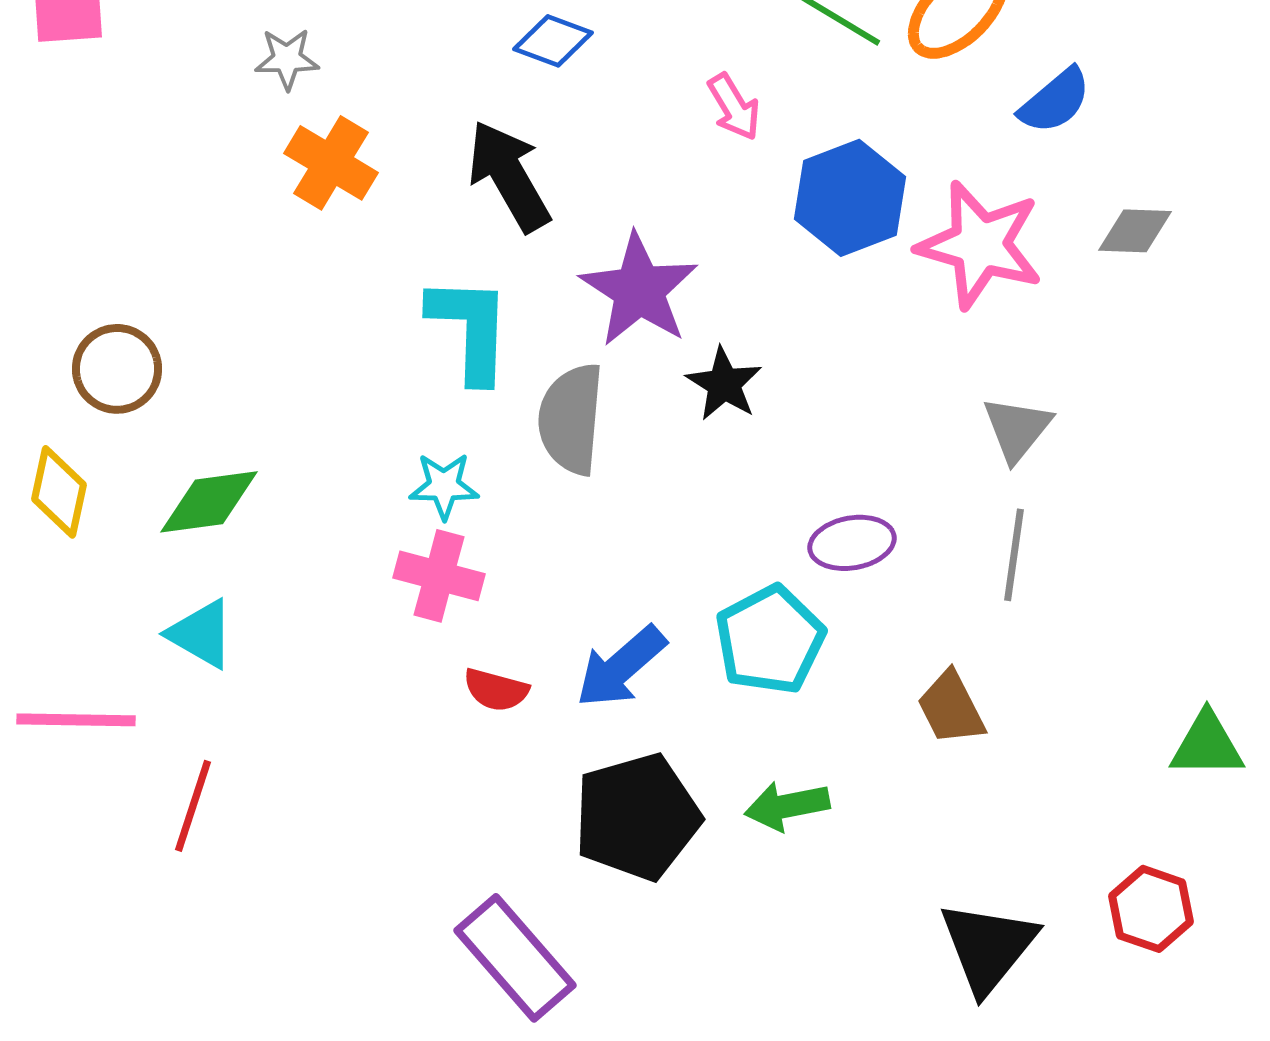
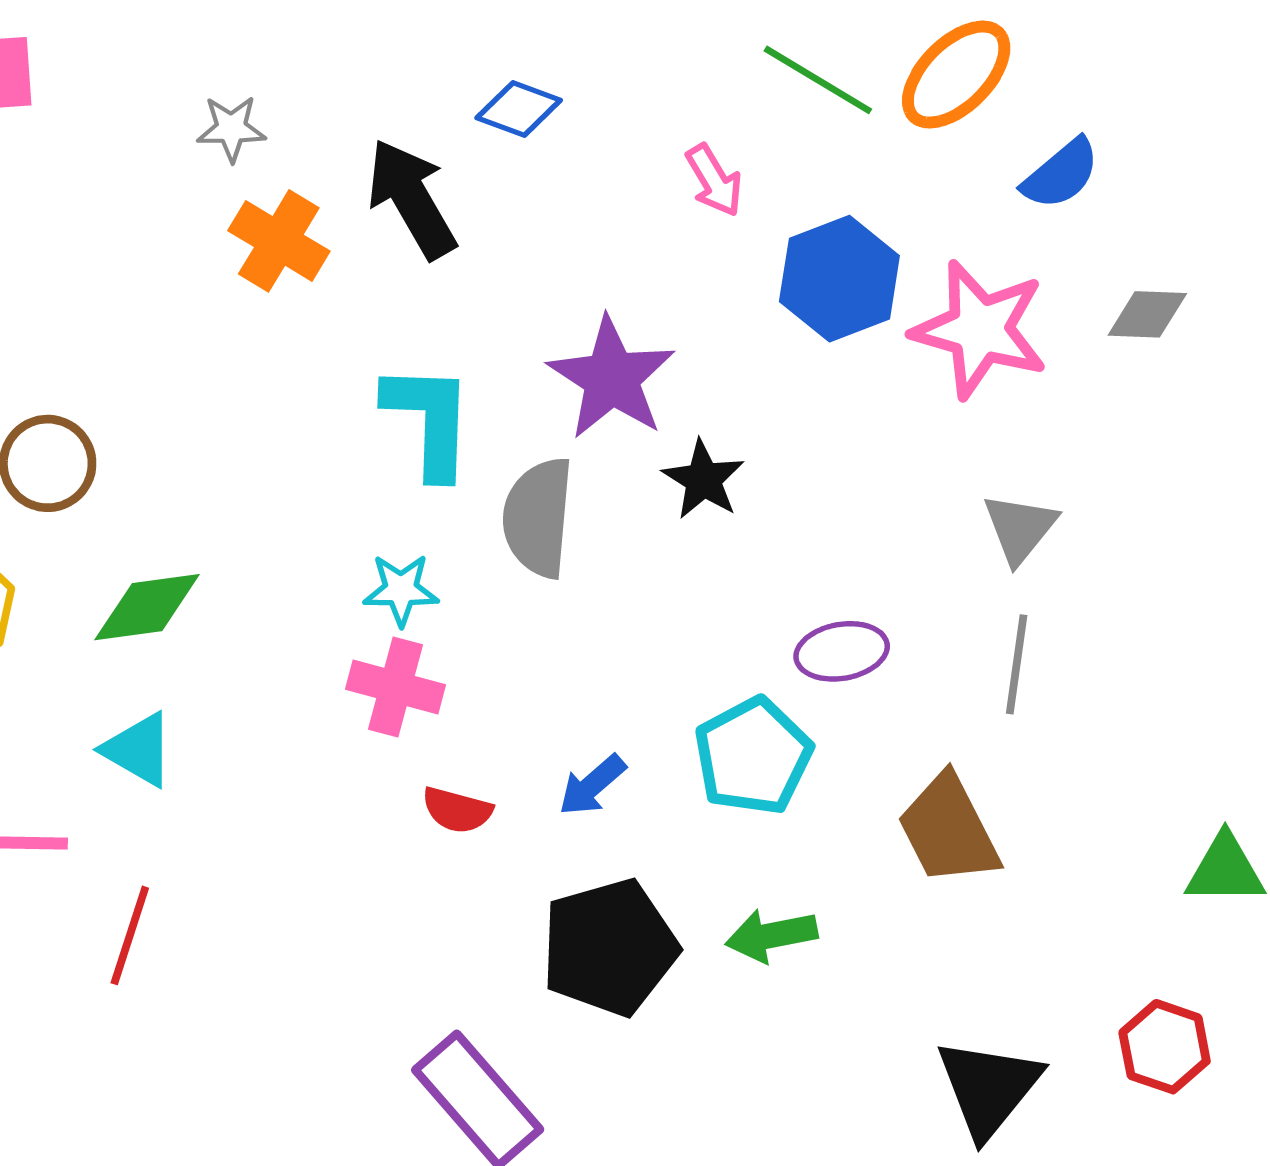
black arrow: (509, 176) -> (412, 199), moved
blue arrow: (621, 667) -> (592, 785), size x0.7
brown trapezoid: (951, 708) -> (949, 830), size x1.4

